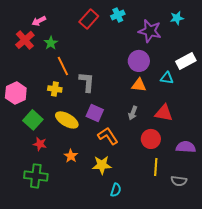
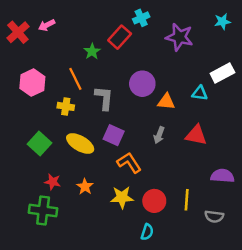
cyan star: (177, 18) -> (222, 22), moved
red rectangle: (89, 19) -> (120, 37), moved
red cross: (25, 40) -> (18, 32), moved
green star: (51, 43) -> (92, 51), moved
purple circle: (139, 61) -> (142, 84), moved
pink hexagon: (16, 93) -> (32, 83), moved
red circle: (151, 139) -> (154, 201), moved
red star: (40, 144) -> (53, 182), moved
cyan semicircle: (116, 190) -> (147, 232), moved

